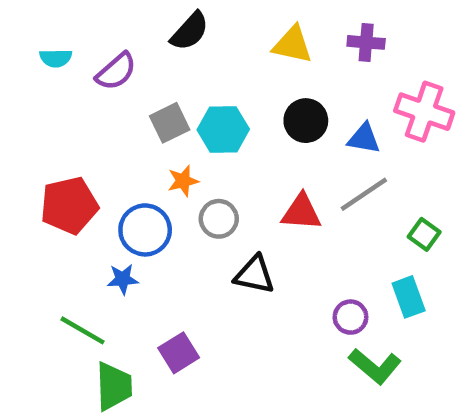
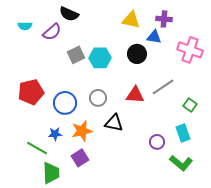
black semicircle: (190, 31) -> (69, 14), moved, turned 72
blue triangle: (364, 138) -> (154, 37), moved
orange star: (183, 181) -> (82, 131), moved, size x1.5
blue star: (123, 279) -> (55, 134), moved
green L-shape: (375, 366) -> (181, 163), moved

